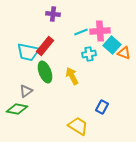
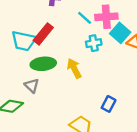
cyan line: (81, 32) -> (85, 18), turned 64
green ellipse: (45, 72) -> (43, 64), turned -75
gray triangle: (26, 91) -> (32, 86), moved, turned -40

